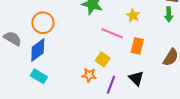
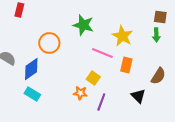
yellow star: (133, 15) -> (122, 36), size x1.5
orange circle: (43, 23) -> (49, 43), moved
black triangle: (136, 78) -> (138, 96), moved

